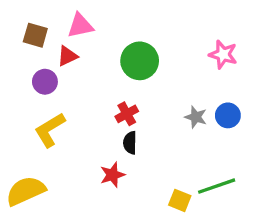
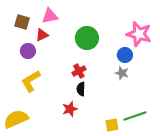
pink star: (223, 54) -> (139, 34), size x1.4
blue circle: (228, 115) -> (125, 55), moved
yellow square: (180, 200) -> (112, 125), turned -32

